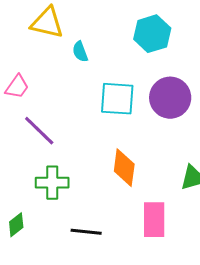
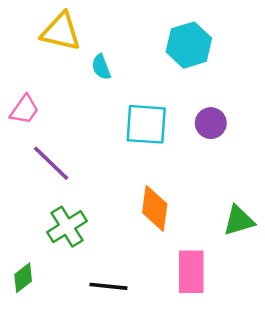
purple circle: (170, 98) -> (211, 123), size x0.6
green cross: (52, 183) -> (67, 227), turned -32

